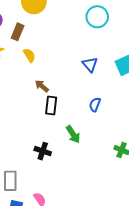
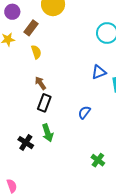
blue triangle: (90, 64) -> (99, 72), moved, turned 35
green arrow: (73, 134) -> (48, 133), moved

